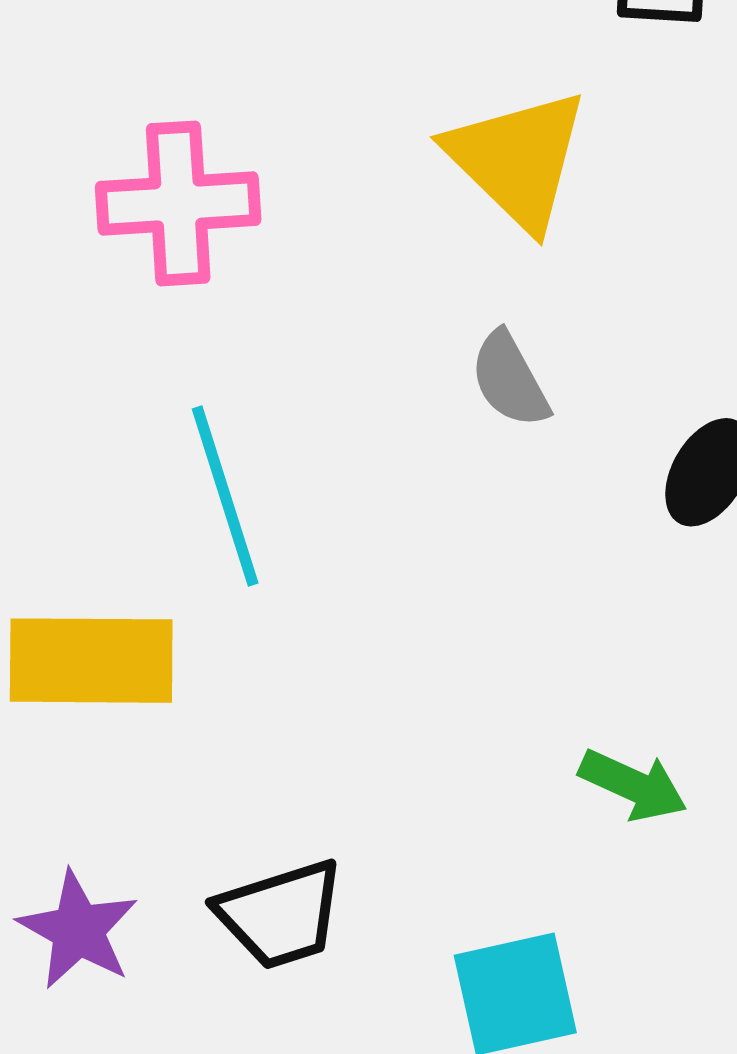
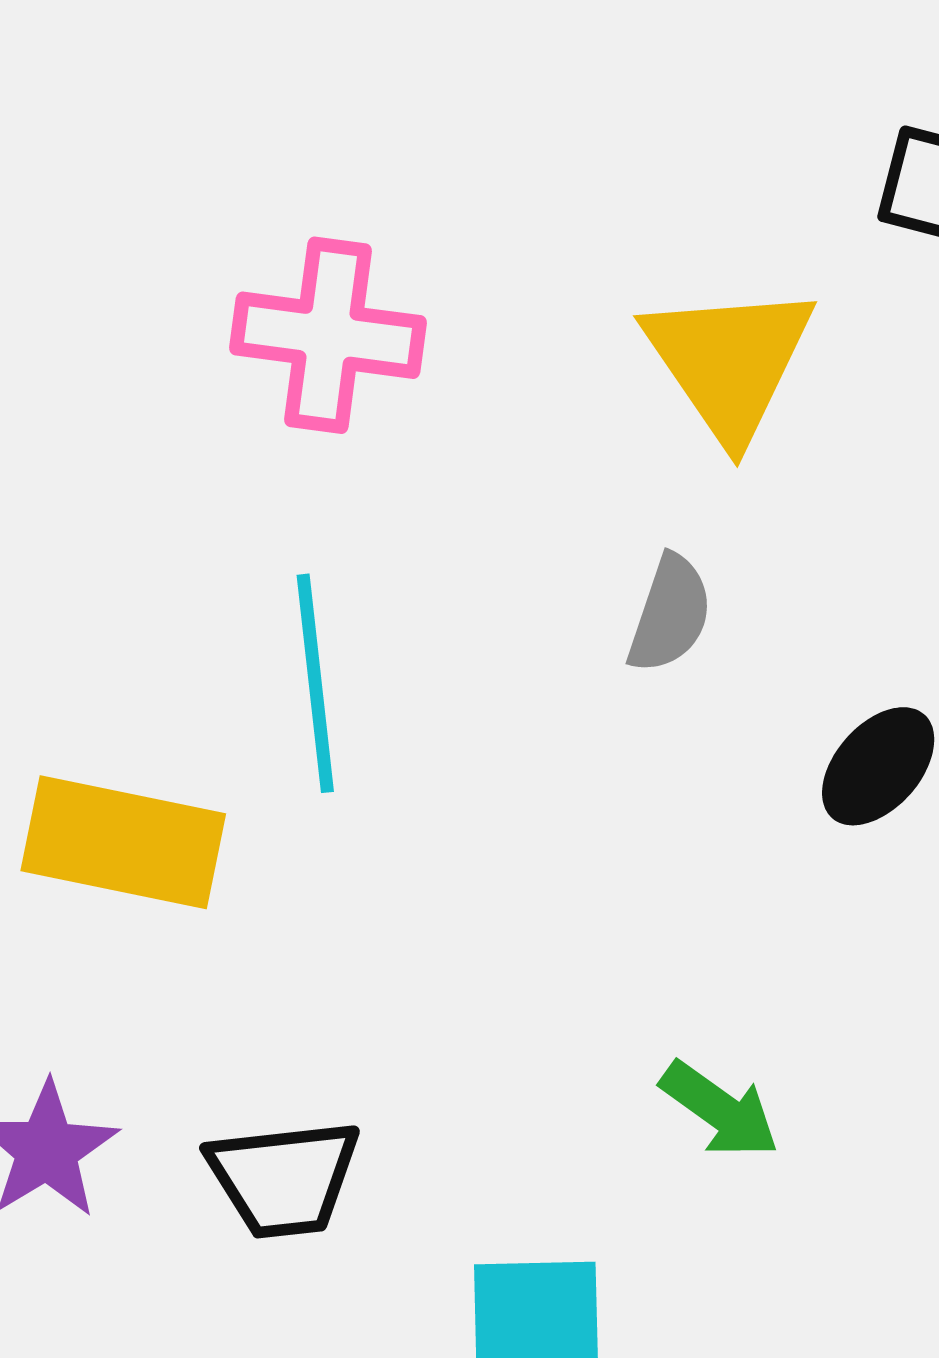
gray semicircle: (510, 380) -> (670, 614), turned -144

